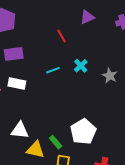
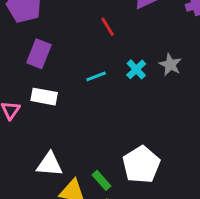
purple rectangle: (14, 54) -> (39, 54), turned -60
gray star: (110, 76) -> (170, 65), moved

